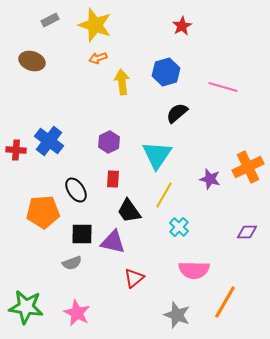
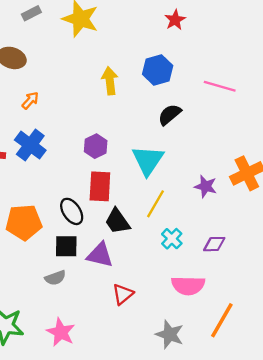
orange arrow: (98, 58) -> (30, 100), moved, turned 150
red rectangle: (113, 179) -> (100, 186), size x1.6
black ellipse: (76, 190) -> (72, 211), moved
purple diamond: (247, 232) -> (214, 244), moved

